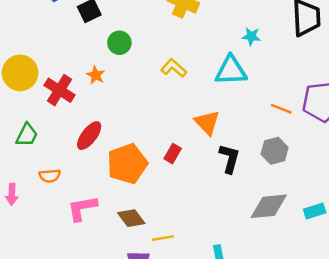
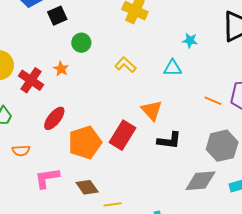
cyan triangle: (231, 70) -> (173, 68), size x0.7
gray hexagon: (275, 151) -> (222, 146), moved, size x1.4
red rectangle: (173, 154) -> (123, 135), size x1.8
black L-shape: (229, 158) -> (169, 140), turned 80

